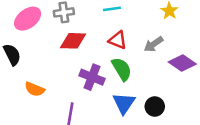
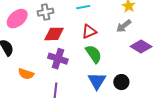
red triangle: (118, 40) -> (89, 31), turned -42
gray arrow: (154, 44) -> (124, 26), moved
purple cross: (92, 77) -> (58, 59), moved

